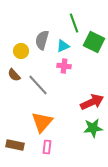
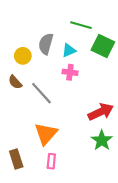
green line: (74, 23) -> (81, 25), turned -54
green star: (93, 128) -> (102, 140), turned -30
brown rectangle: (15, 145) -> (16, 159), turned 60

